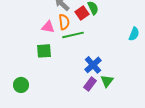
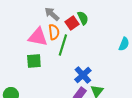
pink triangle: (48, 27) -> (38, 37), size x1.5
green line: (73, 35) -> (63, 45), turned -60

